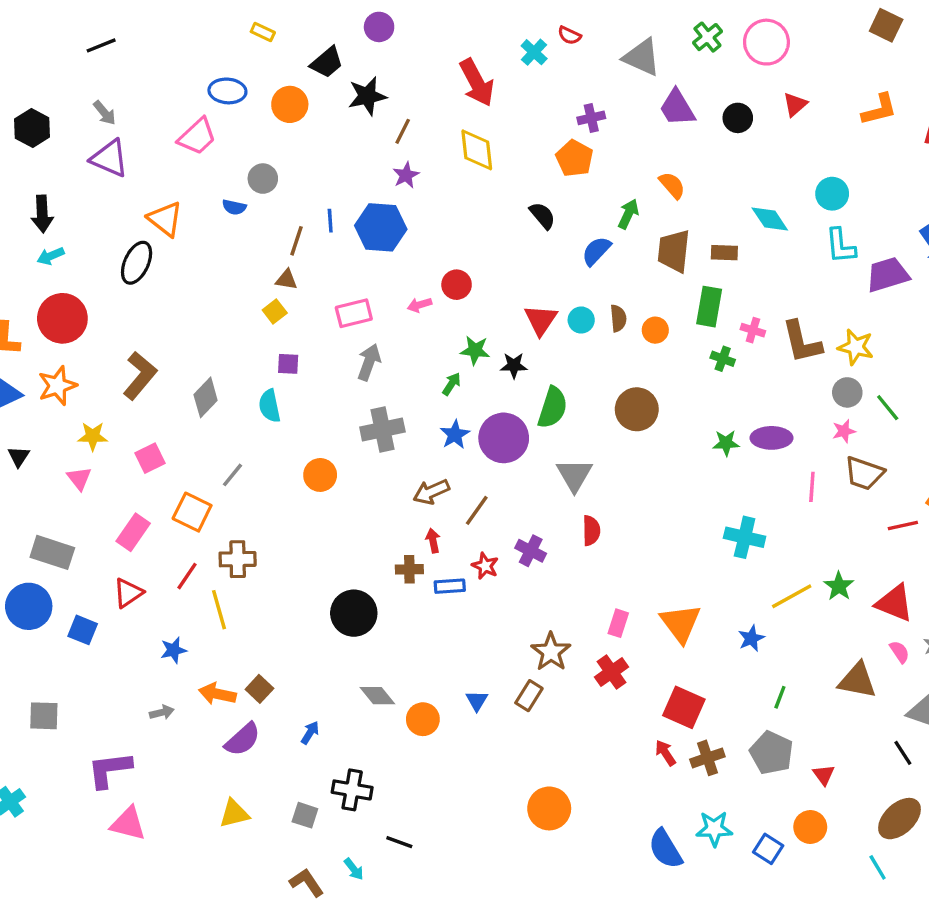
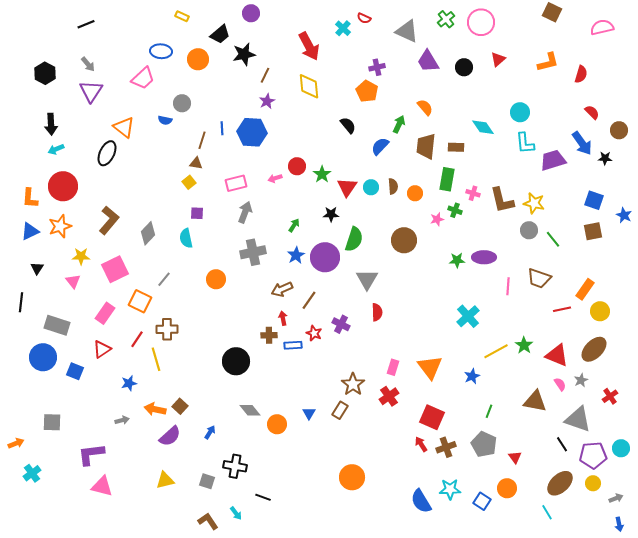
purple triangle: (110, 158) -> (91, 91), turned 40
green star: (475, 350) -> (322, 174), moved, turned 30
pink star: (844, 431) -> (437, 219), moved
pink square: (150, 458) -> (115, 269), size x1.5
cyan cross: (745, 537) -> (468, 316), turned 35

